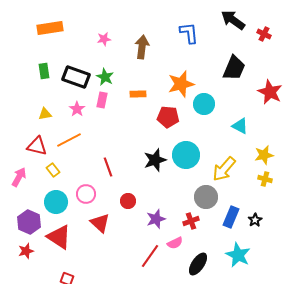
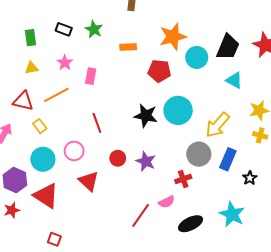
black trapezoid: (234, 68) -> (228, 47), moved
green rectangle: (44, 71) -> (30, 38), moved
black rectangle: (76, 77) -> (64, 29), size x0.6
pink rectangle: (102, 100) -> (91, 76), moved
black star: (155, 160) -> (146, 116), turned 30
blue rectangle: (231, 217) -> (228, 159), moved
purple star: (156, 219) -> (146, 161), moved, turned -30
black ellipse: (198, 264) -> (190, 224), turned 30

